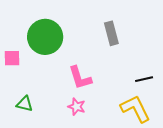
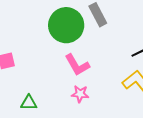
green circle: (45, 37) -> (66, 25), moved

